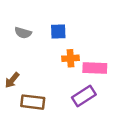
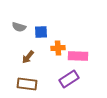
blue square: (58, 32) -> (41, 32), moved
brown arrow: (12, 80) -> (28, 57), moved

